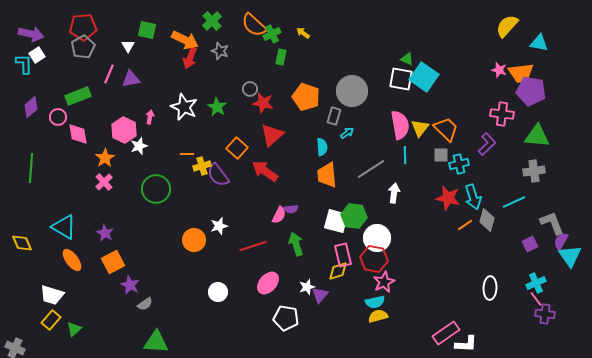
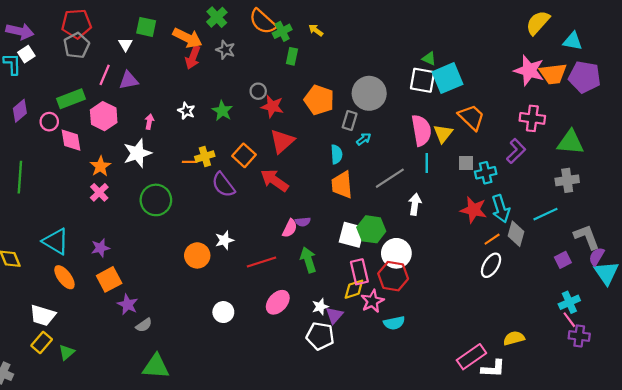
pink star: (499, 70) -> (529, 70), size x1.8
cyan square: (424, 77) -> (447, 78), turned 32
purple pentagon: (531, 91) -> (585, 77), moved
white star: (184, 107) -> (186, 111), size x0.6
orange trapezoid: (446, 129) -> (471, 117), moved
pink hexagon: (124, 130) -> (104, 116), moved
white star: (139, 146) -> (137, 153), size x1.5
yellow cross: (202, 166) -> (205, 156), moved
purple star: (105, 233) -> (100, 248), turned 30
pink star: (384, 282) -> (372, 301), moved
white ellipse: (490, 288) -> (491, 265), moved, turned 30
yellow semicircle: (378, 316) -> (514, 338), moved
white pentagon: (286, 318) -> (320, 336), moved

